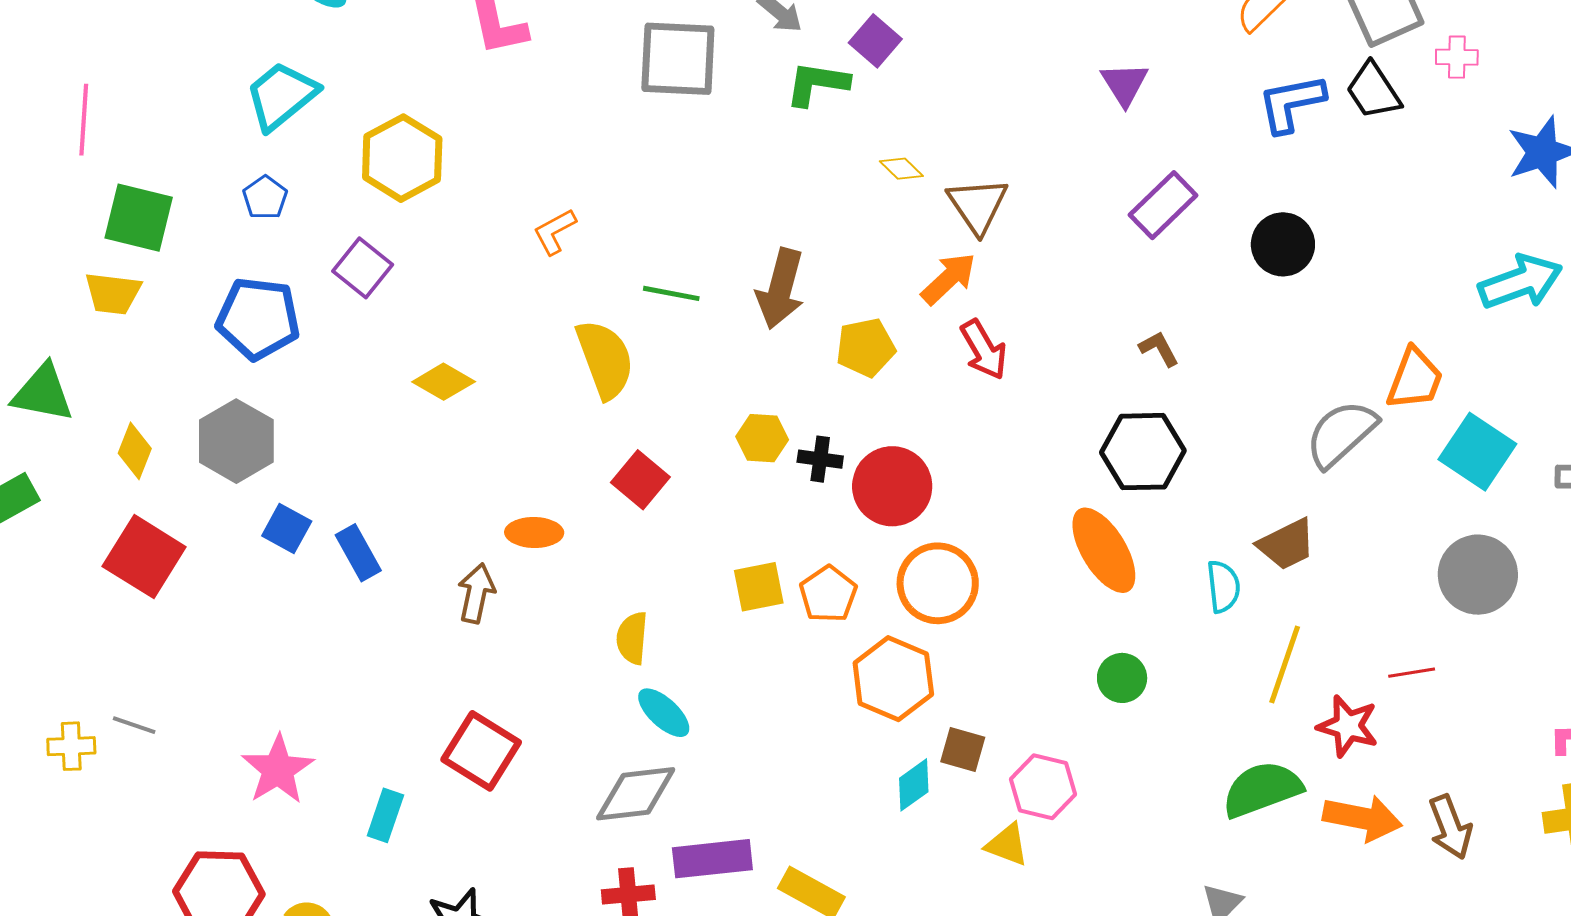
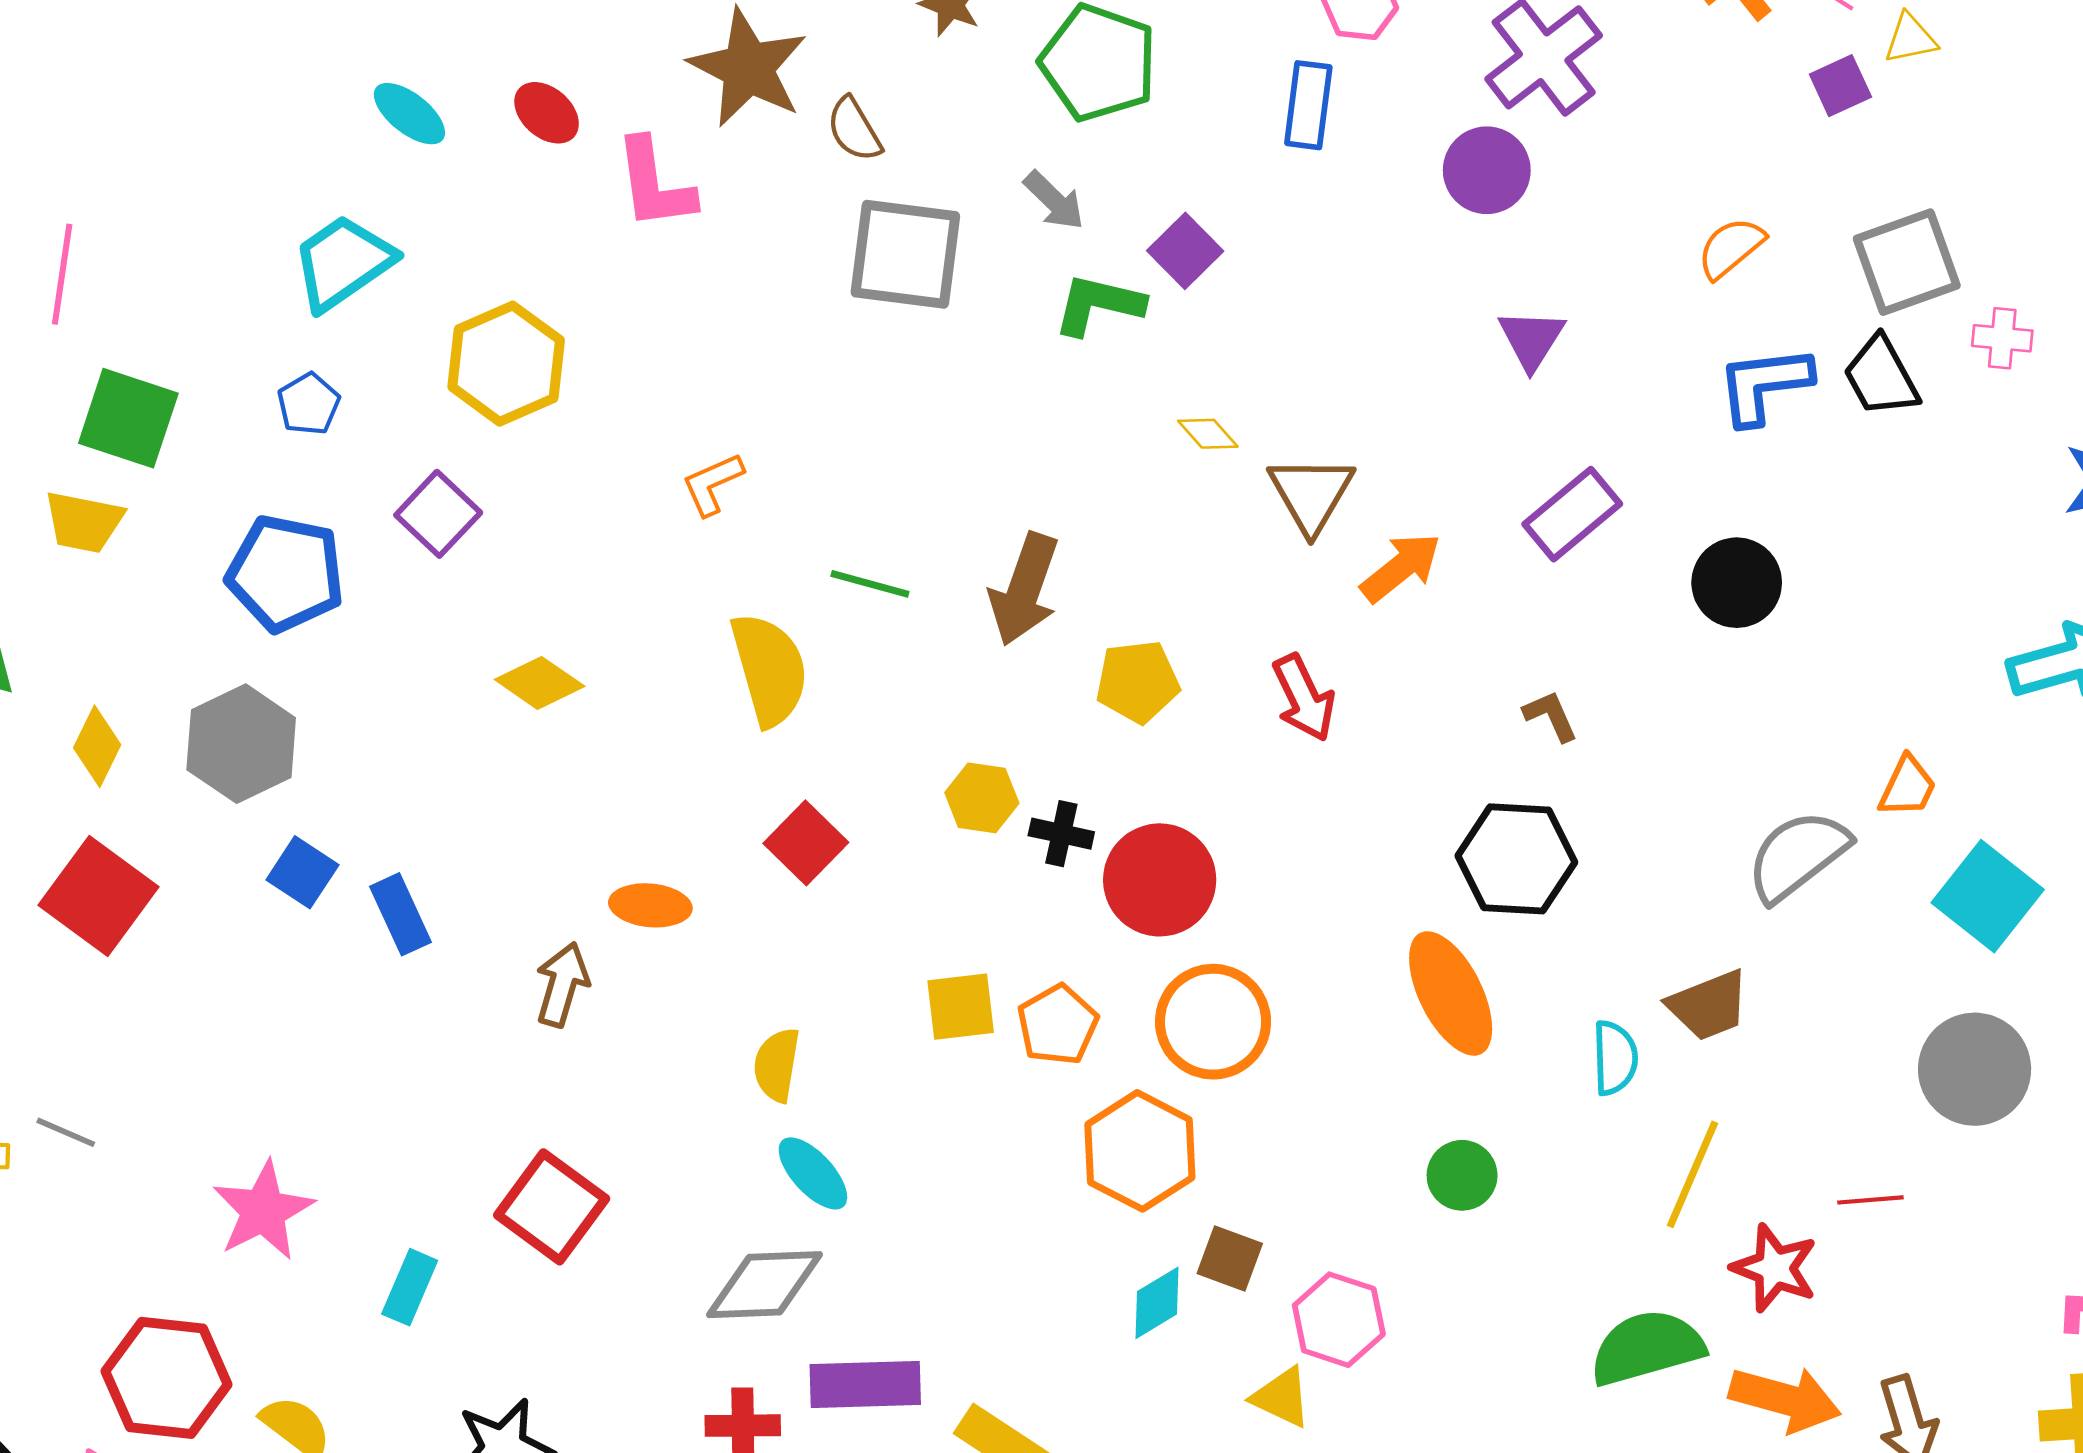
orange arrow: (949, 279) -> (1401, 567), moved
orange trapezoid: (1415, 379) -> (1907, 787), size x0.7

